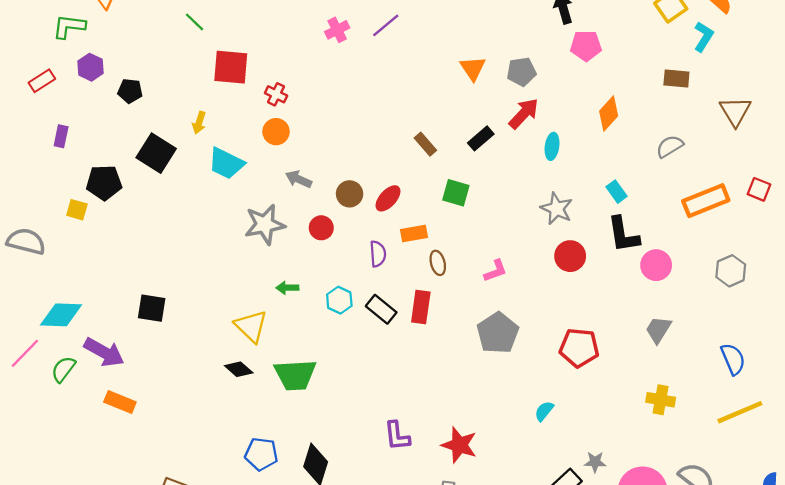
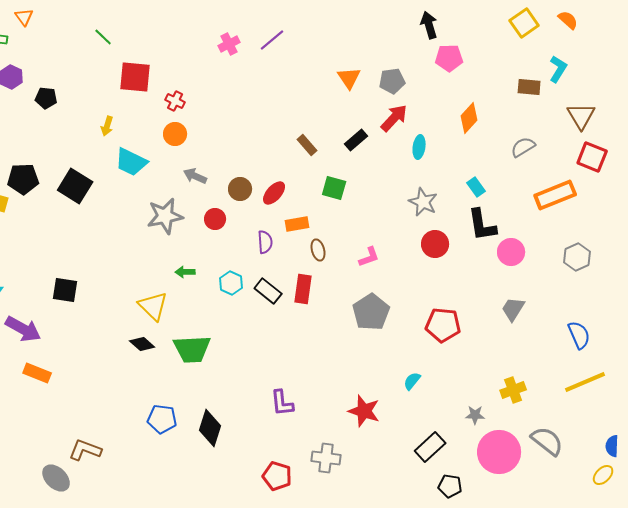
cyan L-shape: (704, 37) -> (558, 69), moved
black square: (156, 153) -> (75, 186), moved
red square: (759, 189) -> (592, 157), moved, size x1.4
yellow cross: (661, 400) -> (513, 390), moved, turned -30
red star: (459, 445) -> (364, 411), moved
gray star: (595, 462) -> (475, 415), moved

